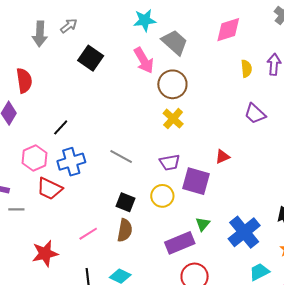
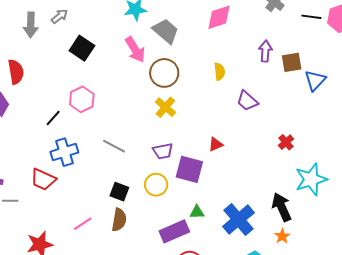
yellow semicircle: (246, 69) -> (220, 72), moved
pink hexagon: (34, 158) -> (82, 99), moved
green triangle: (203, 224) -> (197, 212), turned 49

